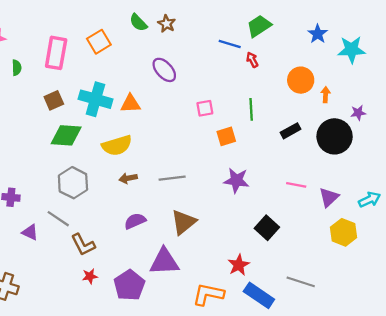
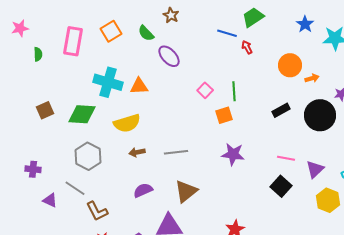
green semicircle: (138, 23) -> (146, 33), moved
orange arrow: (326, 95) -> (312, 78), turned 72
brown square: (54, 100) -> (45, 110), moved
pink square: (205, 108) -> (205, 90), turned -35
green line: (251, 109) -> (234, 91), moved
black square: (267, 228) -> (281, 186), moved

